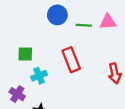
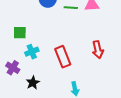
red rectangle: (71, 60) -> (63, 57), moved

